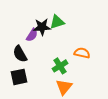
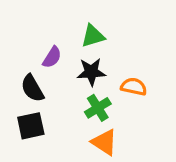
black star: (42, 27) -> (91, 72), moved
orange triangle: (64, 87) -> (104, 142), turned -36

